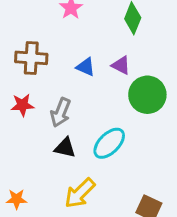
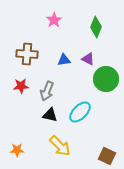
blue triangle: (86, 67) -> (64, 60), turned -32
yellow arrow: (80, 193) -> (60, 146), turned -90

